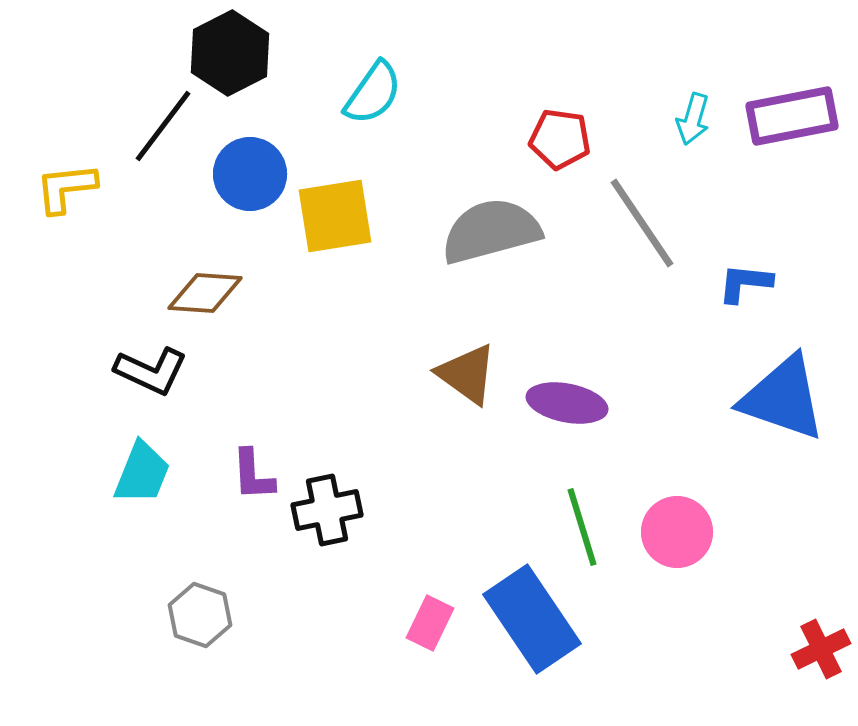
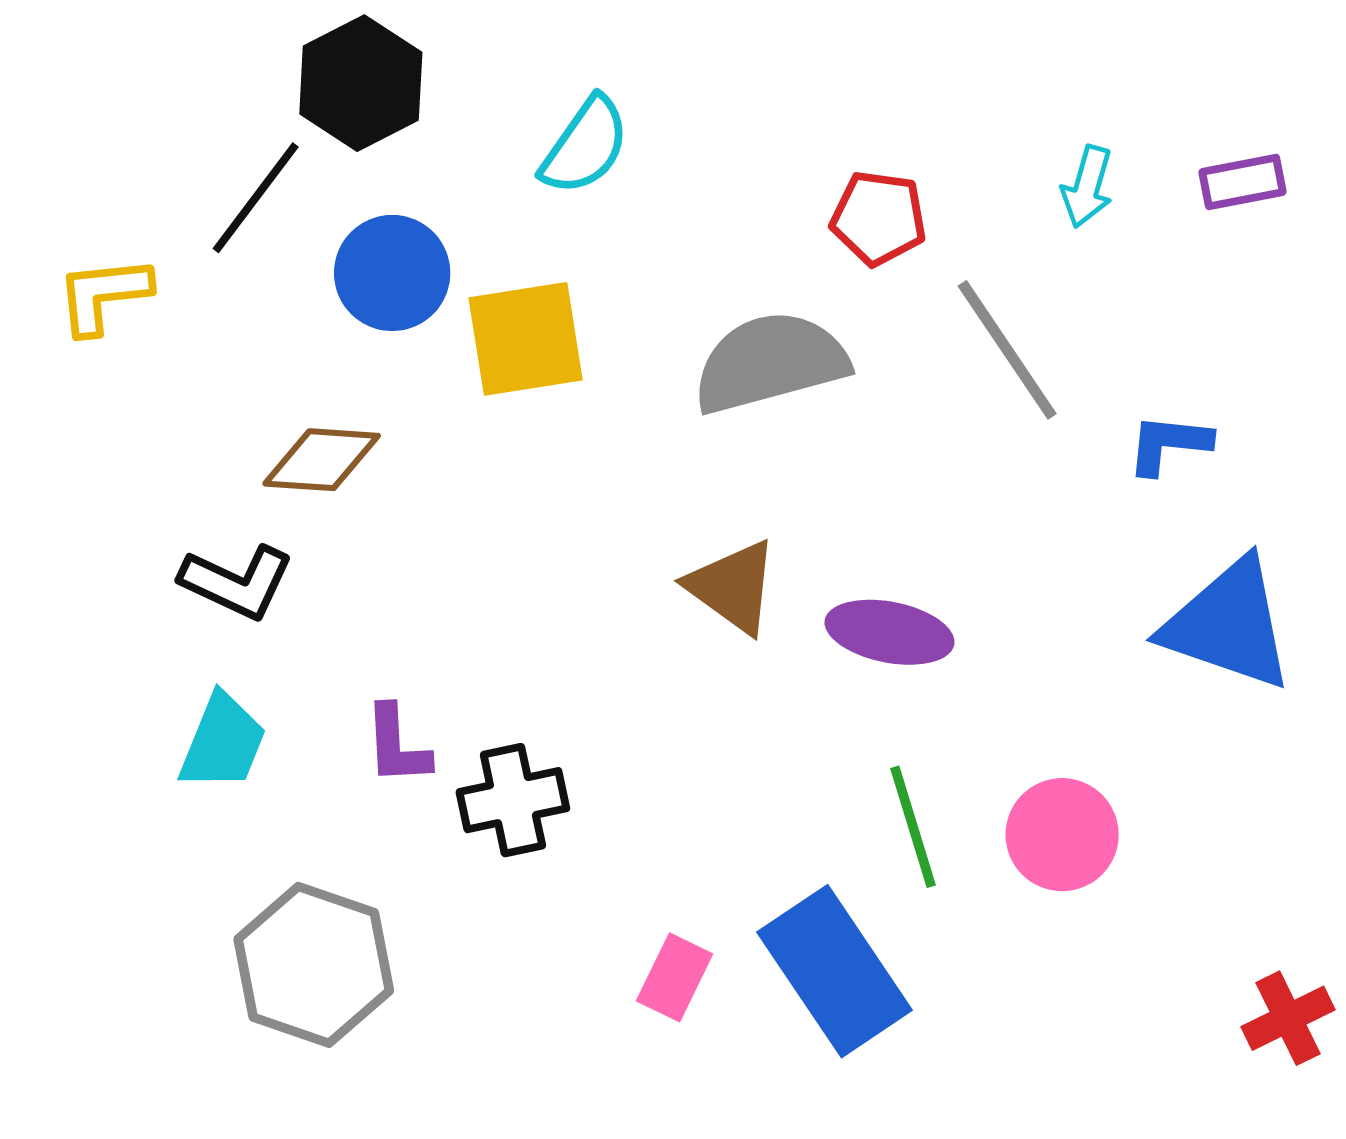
purple rectangle: (792, 116) -> (1243, 182), size x0.6
gray hexagon: (200, 615) -> (314, 965), size x1.6

